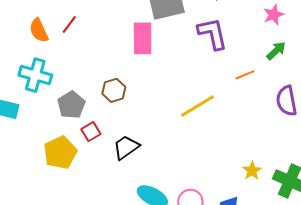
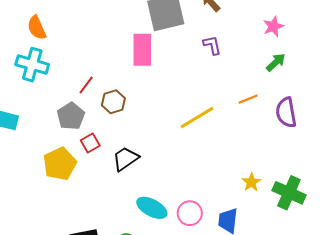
red line: (69, 24) -> (86, 85), moved
orange semicircle: (39, 30) -> (37, 28), moved
purple L-shape: (213, 34) -> (212, 45), size x0.6
cyan cross: (35, 75) -> (32, 65), moved
orange line: (245, 75) -> (248, 99), moved

